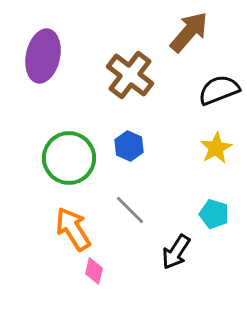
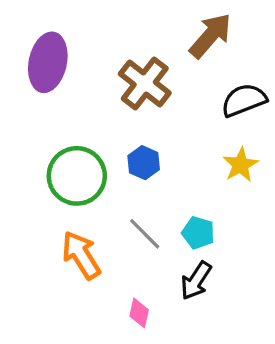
cyan pentagon: (214, 214) -> (198, 233), moved
pink diamond: (94, 271) -> (139, 313), moved

